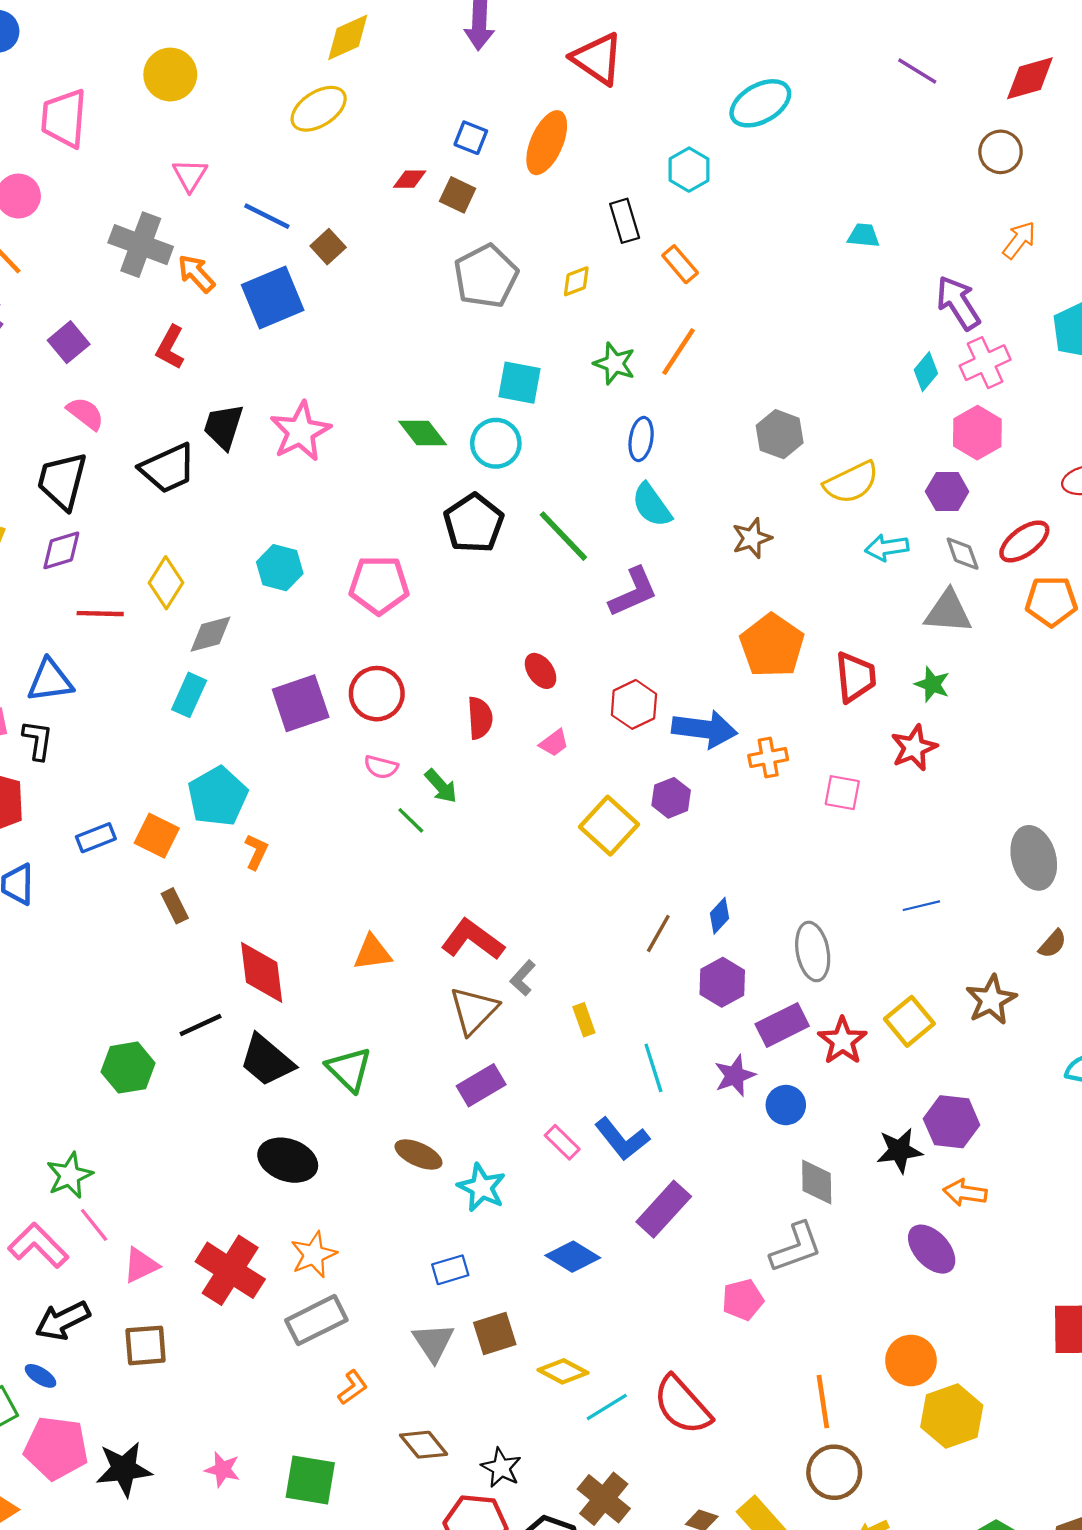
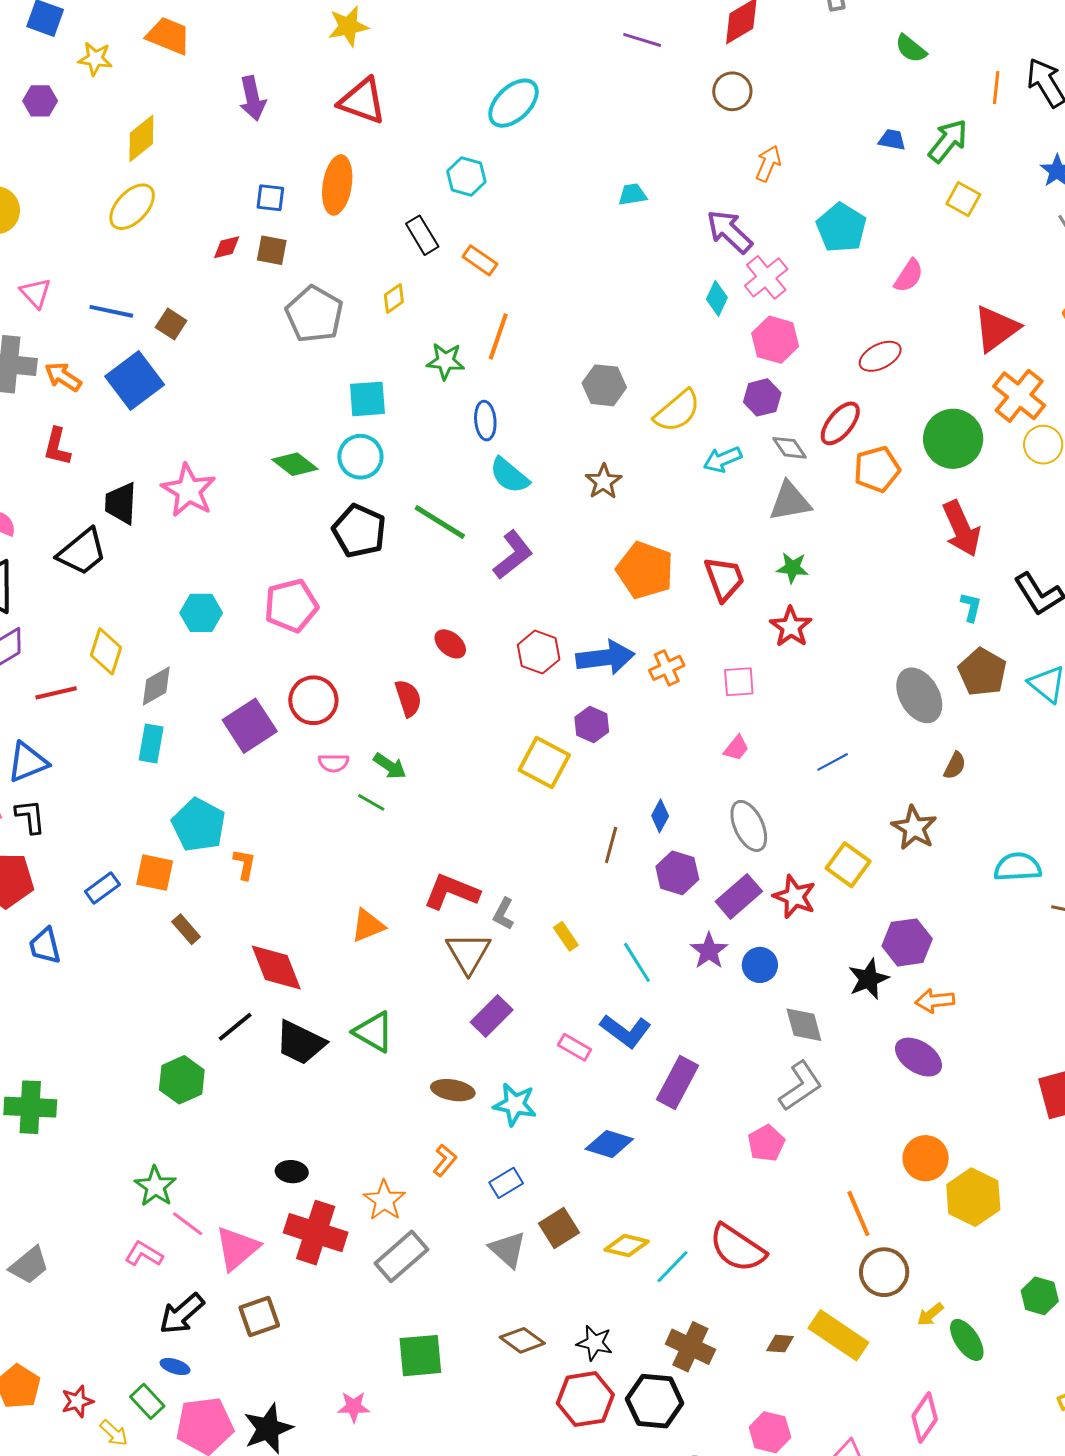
pink trapezoid: (554, 743) -> (736, 748), moved
black ellipse: (288, 1160) -> (292, 1172), moved, size x0.6
pink L-shape: (38, 1245) -> (144, 1254), size x0.7
pink triangle: (141, 1265) -> (237, 1248), size x1.4
orange L-shape: (353, 1387) -> (445, 1160), moved
green square: (310, 1480) -> (420, 1356), moved

